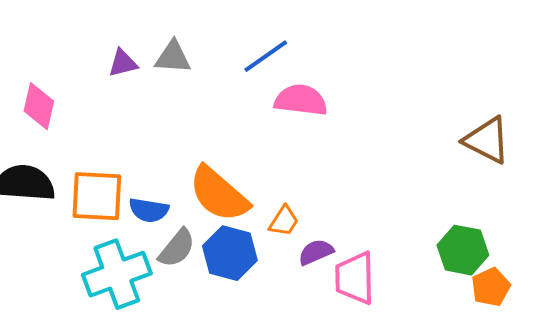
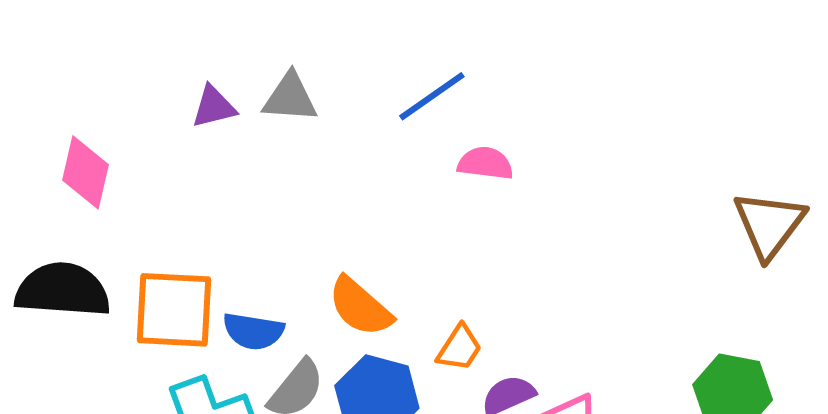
pink semicircle: (301, 100) -> (485, 163), size x0.7
brown triangle: (487, 140) -> (769, 224), turned 40
orange semicircle: (219, 194) -> (360, 307), size x0.7

